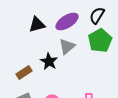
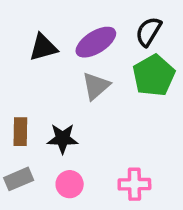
black star: (49, 62) -> (63, 139), moved, turned -30
brown rectangle: (24, 72) -> (20, 132), turned -56

